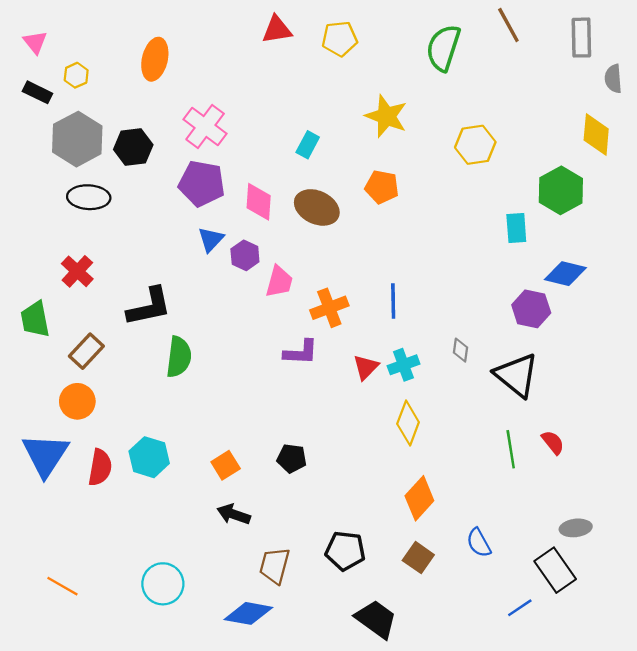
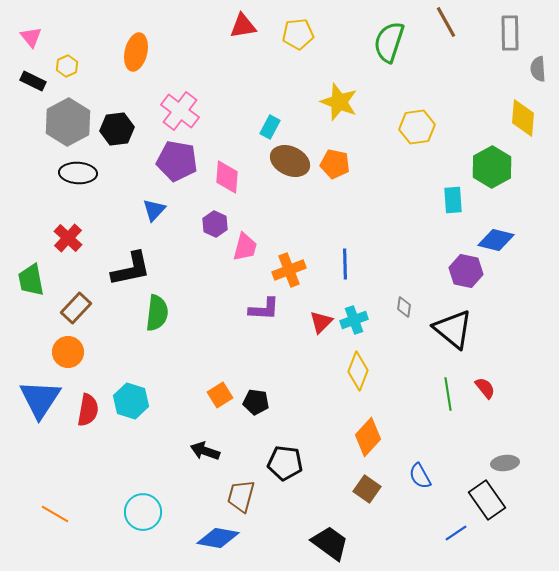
brown ellipse: (317, 207) -> (290, 161), moved
blue triangle: (211, 239) -> (154, 210), moved
orange square: (226, 465) -> (220, 395), moved
black pentagon: (345, 551) -> (285, 463), moved

